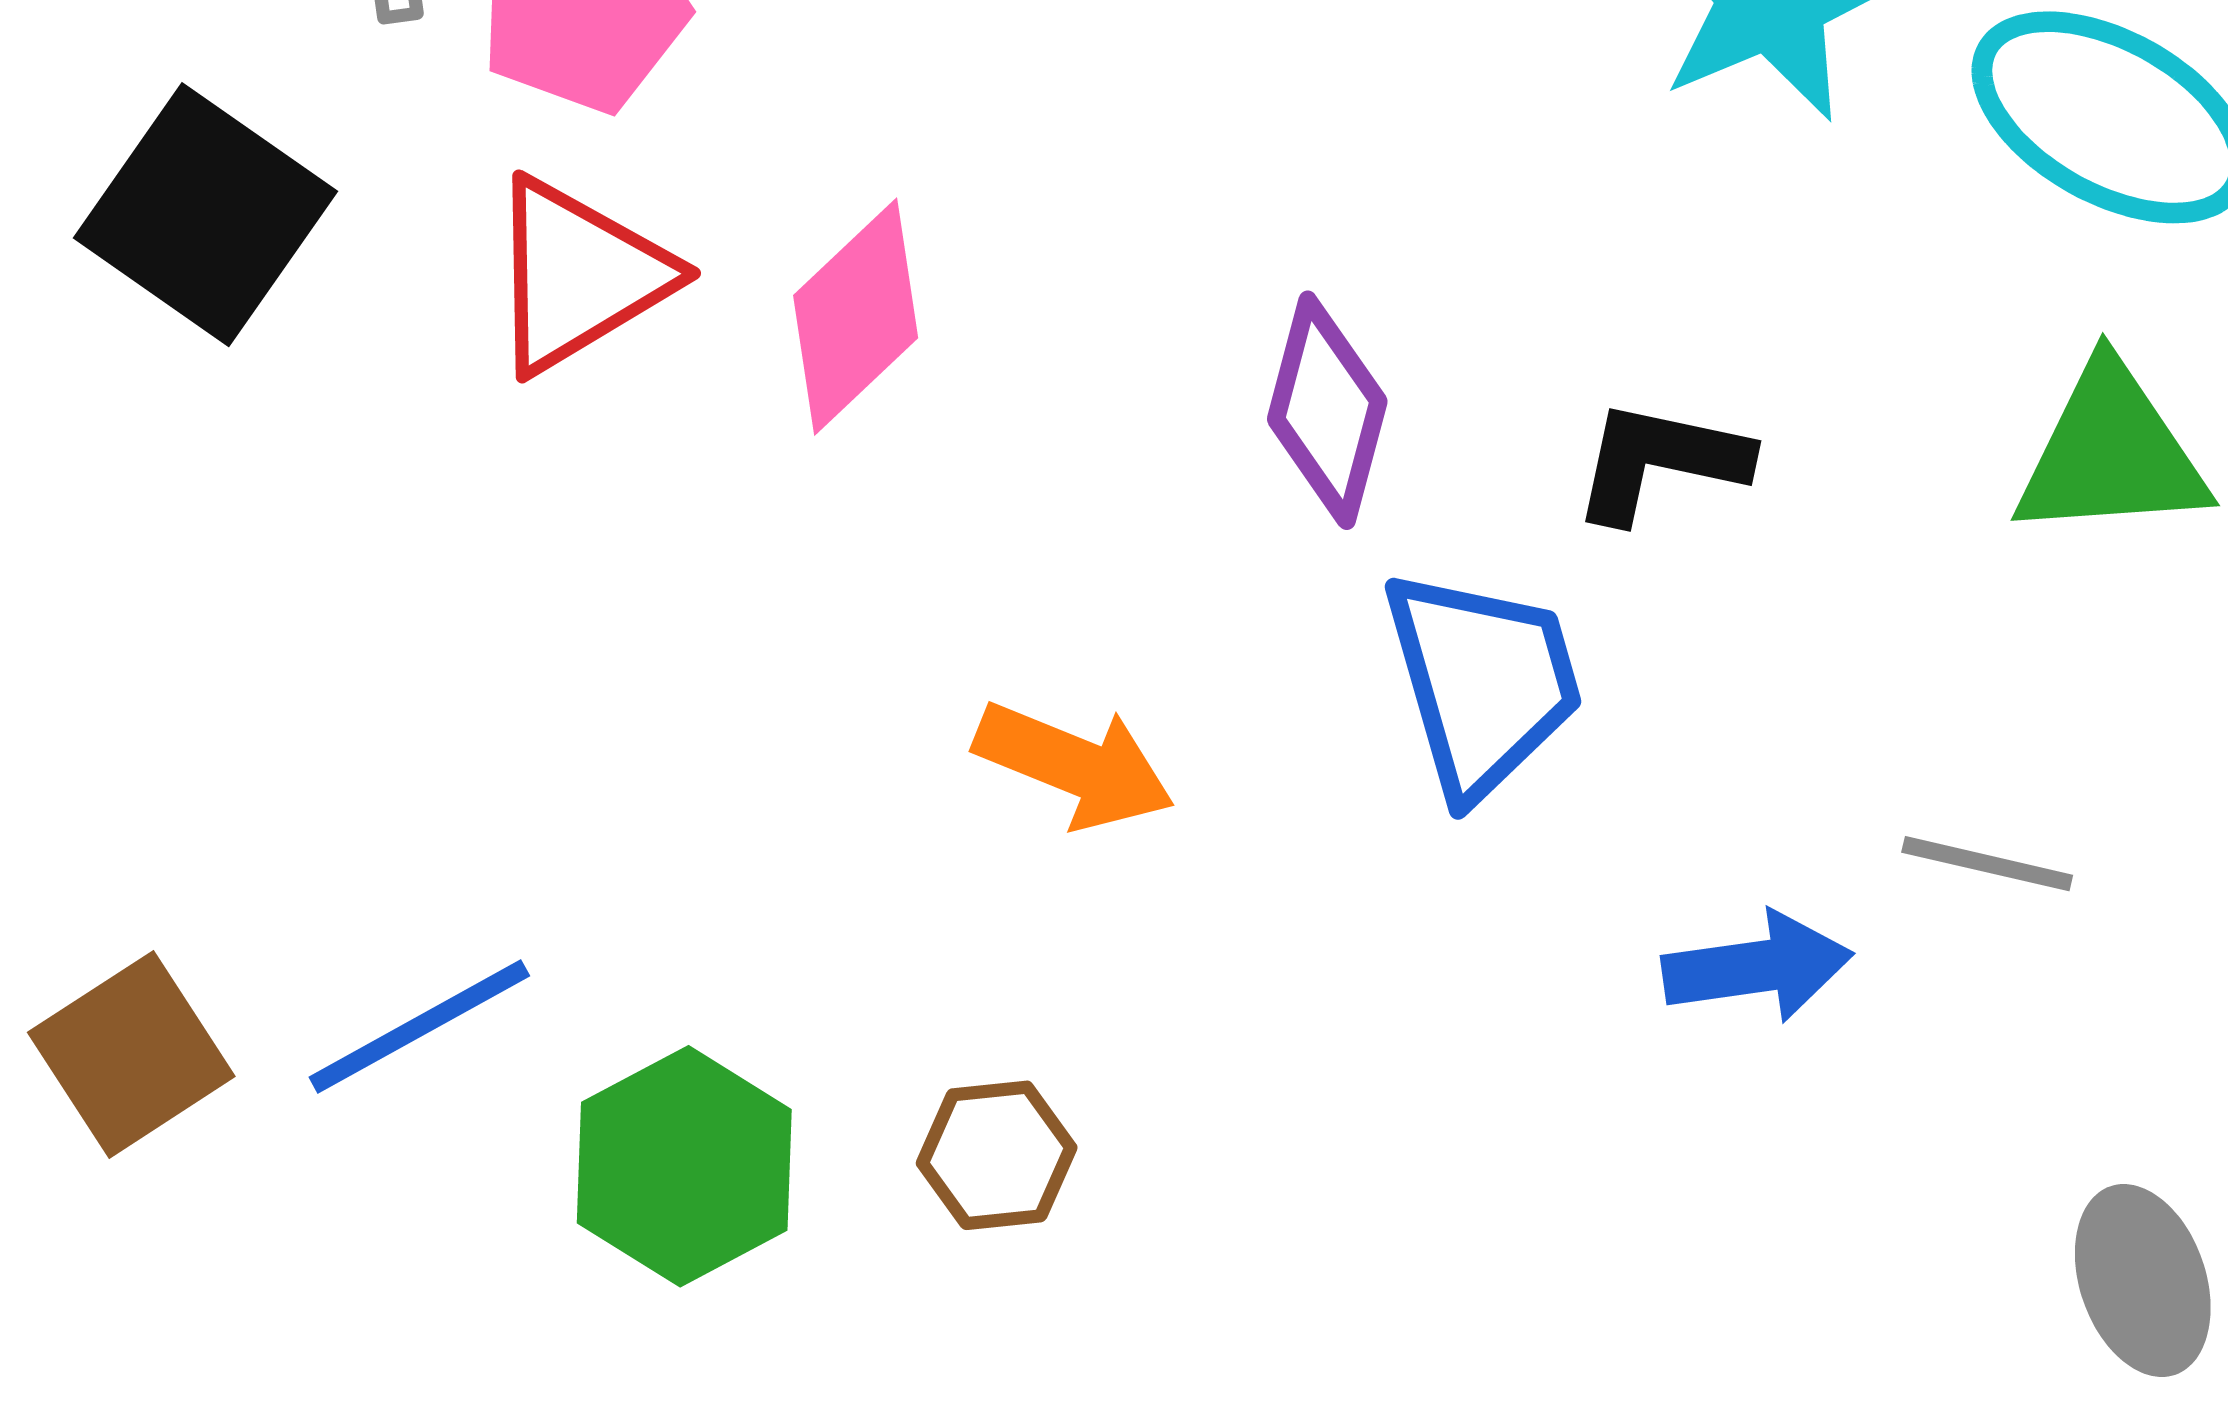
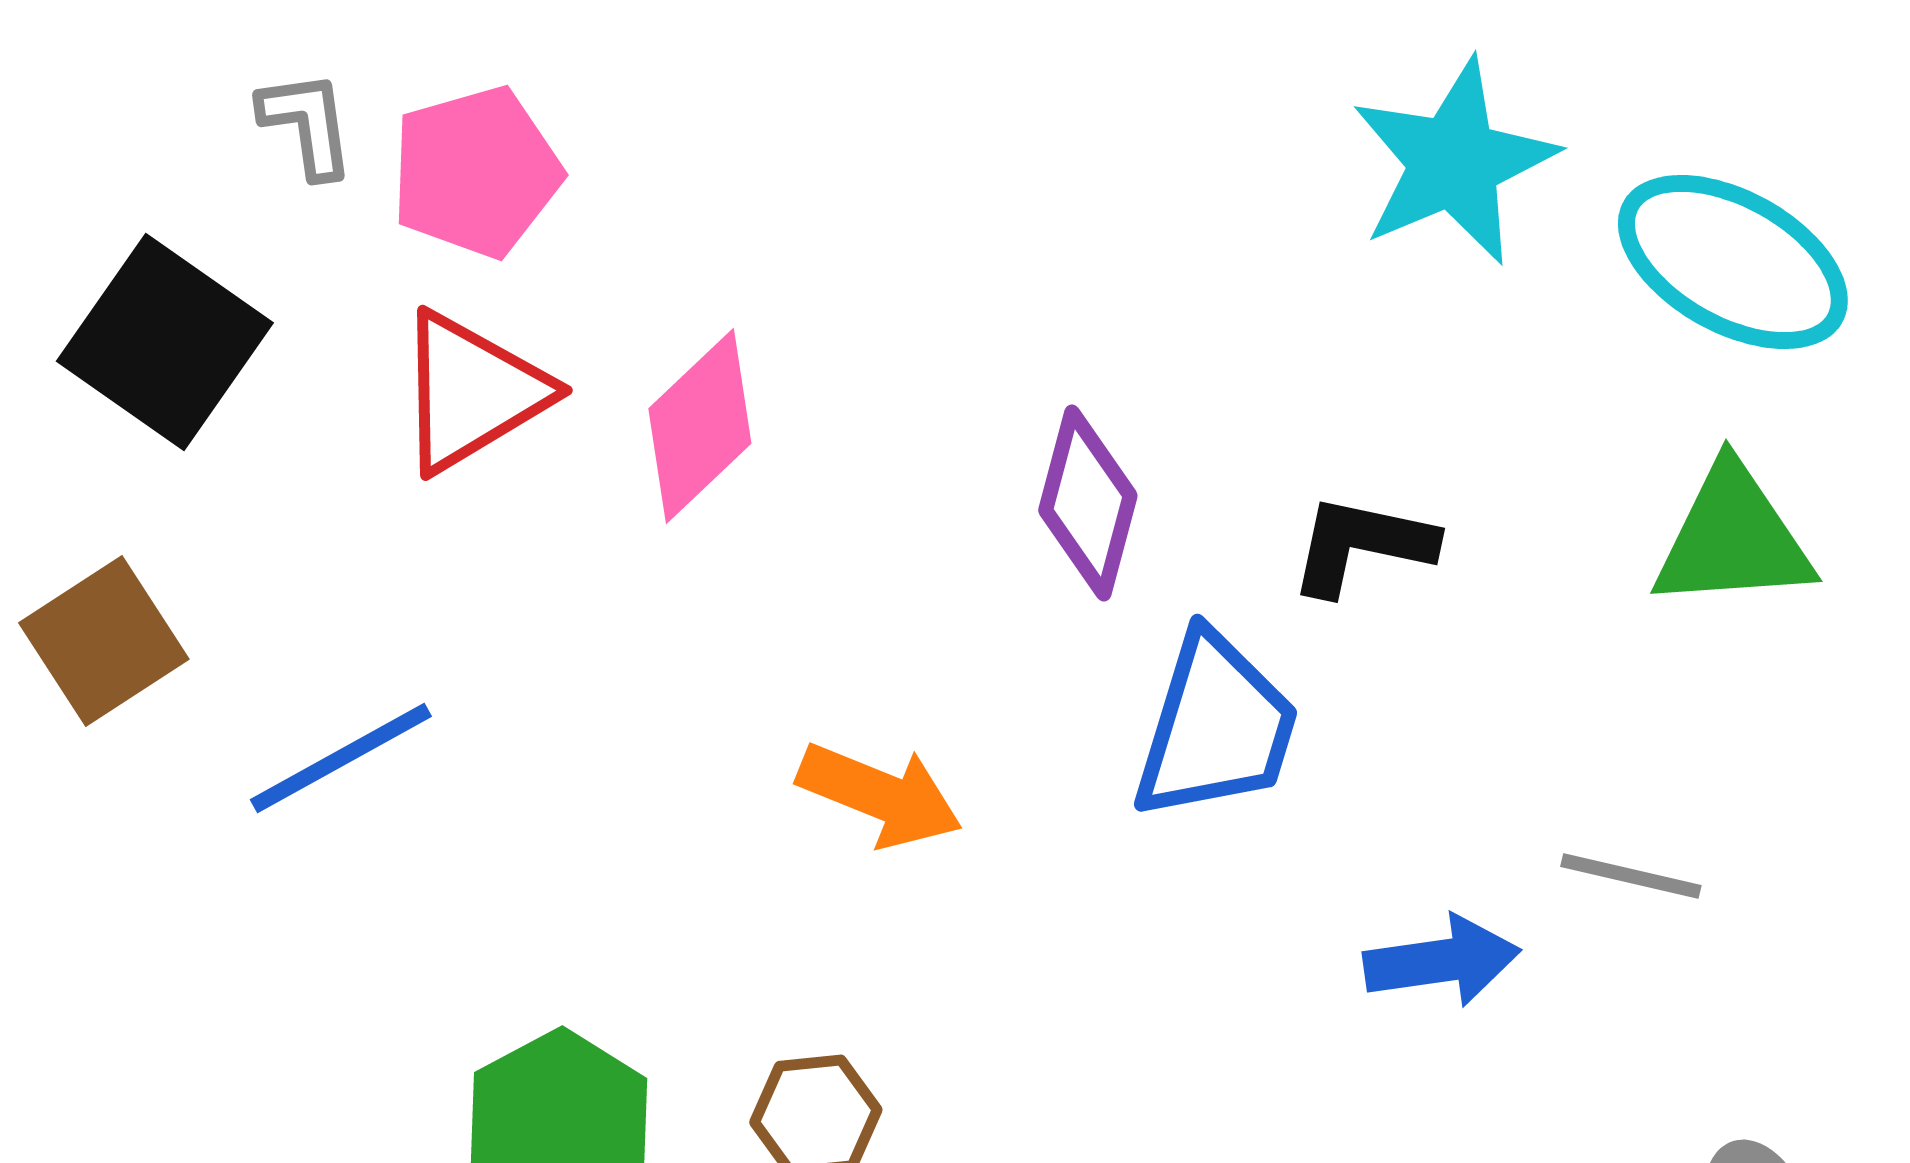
blue trapezoid: (1483, 683) -> (1216, 727), turned 33
blue line: (419, 1026) -> (341, 758), moved
brown square: (131, 1054) -> (104, 641), moved

